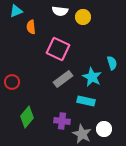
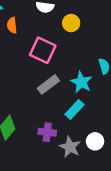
yellow circle: (83, 17) -> (71, 23), moved
cyan rectangle: (86, 101) -> (75, 109), turned -60

